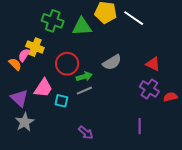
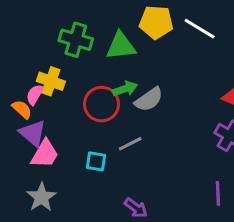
gray semicircle: (112, 62) -> (149, 100), moved
green arrow: (84, 77) -> (125, 89), moved
pink trapezoid: (43, 88) -> (45, 154), moved
purple triangle: (19, 98) -> (33, 133), moved

